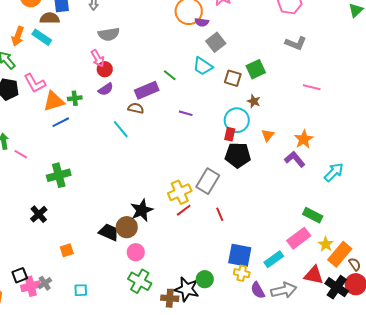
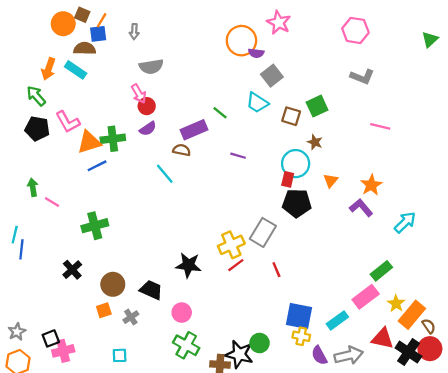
green cross: (75, 98) -> (113, 139), size x1.5
black star: (142, 210) -> (188, 265), turned 30
green rectangle: (313, 215) -> (381, 271), turned -66
brown circle: (127, 227) -> (113, 284), moved
gray cross: (45, 283) -> (131, 317), moved

